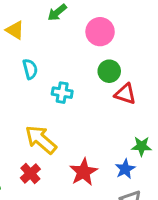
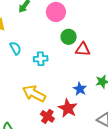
blue star: (125, 169) -> (80, 89), moved
red cross: (30, 173) -> (47, 116), moved

